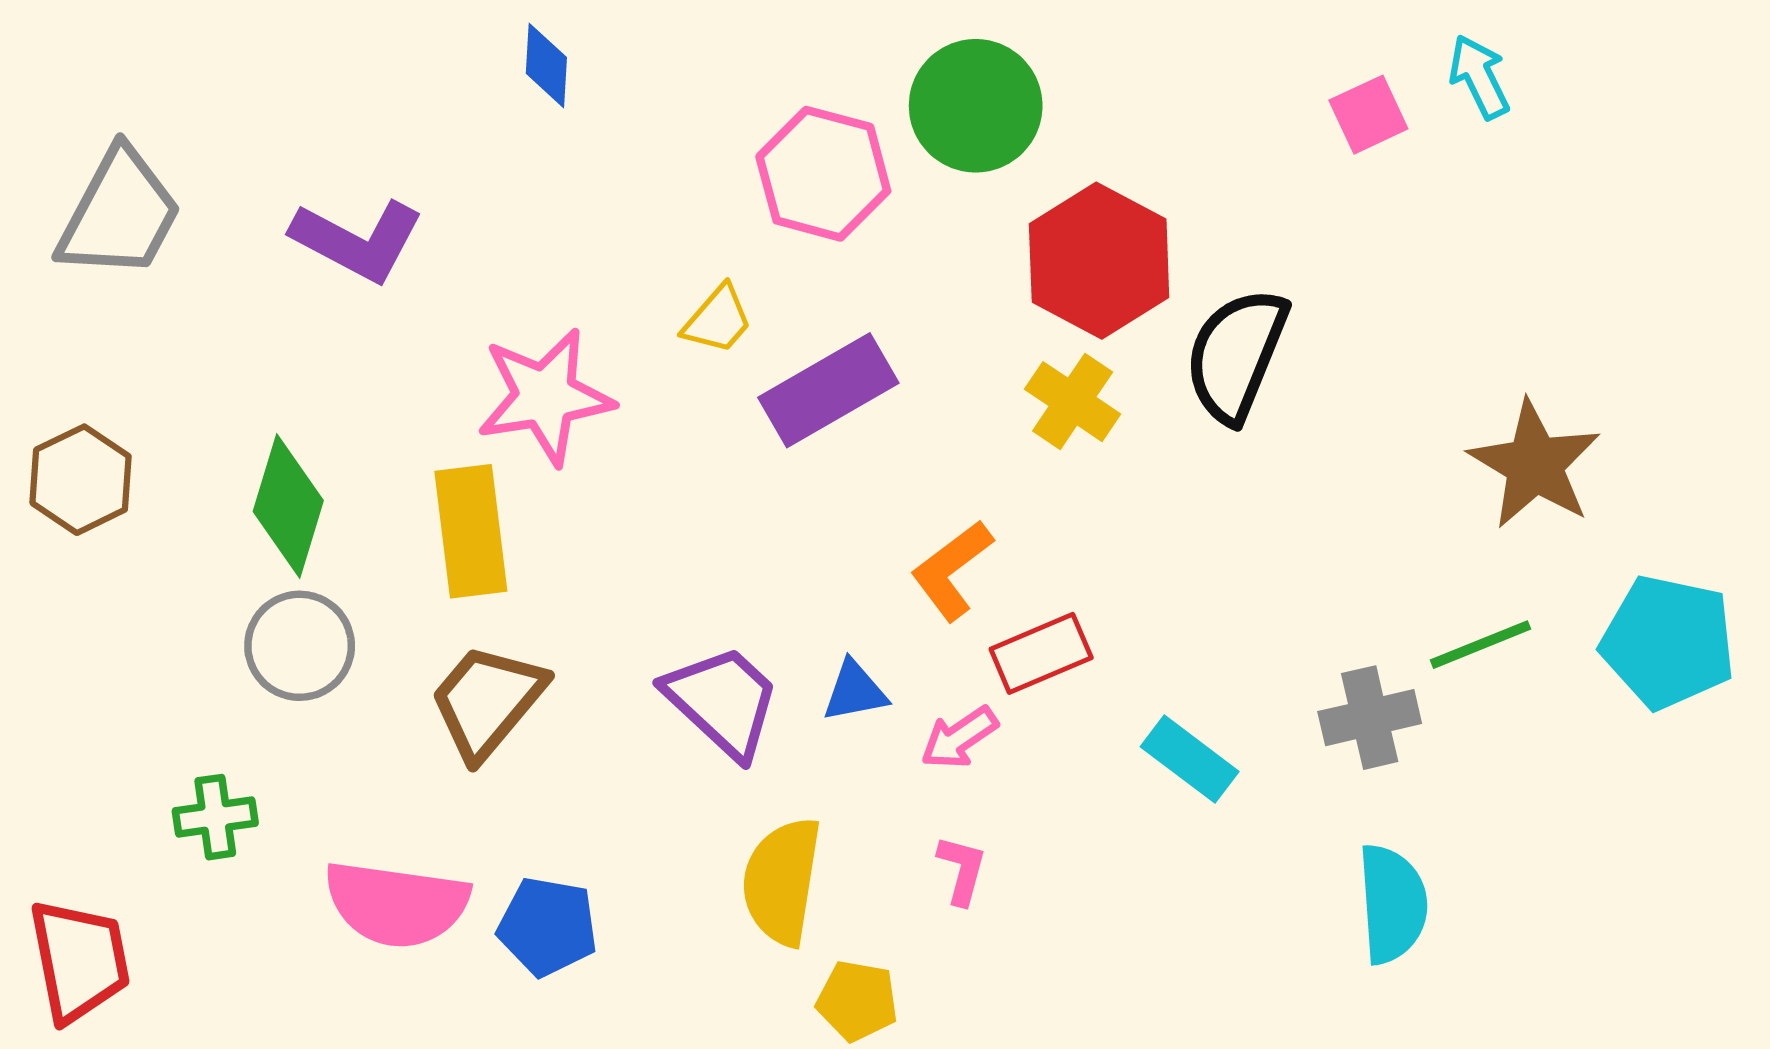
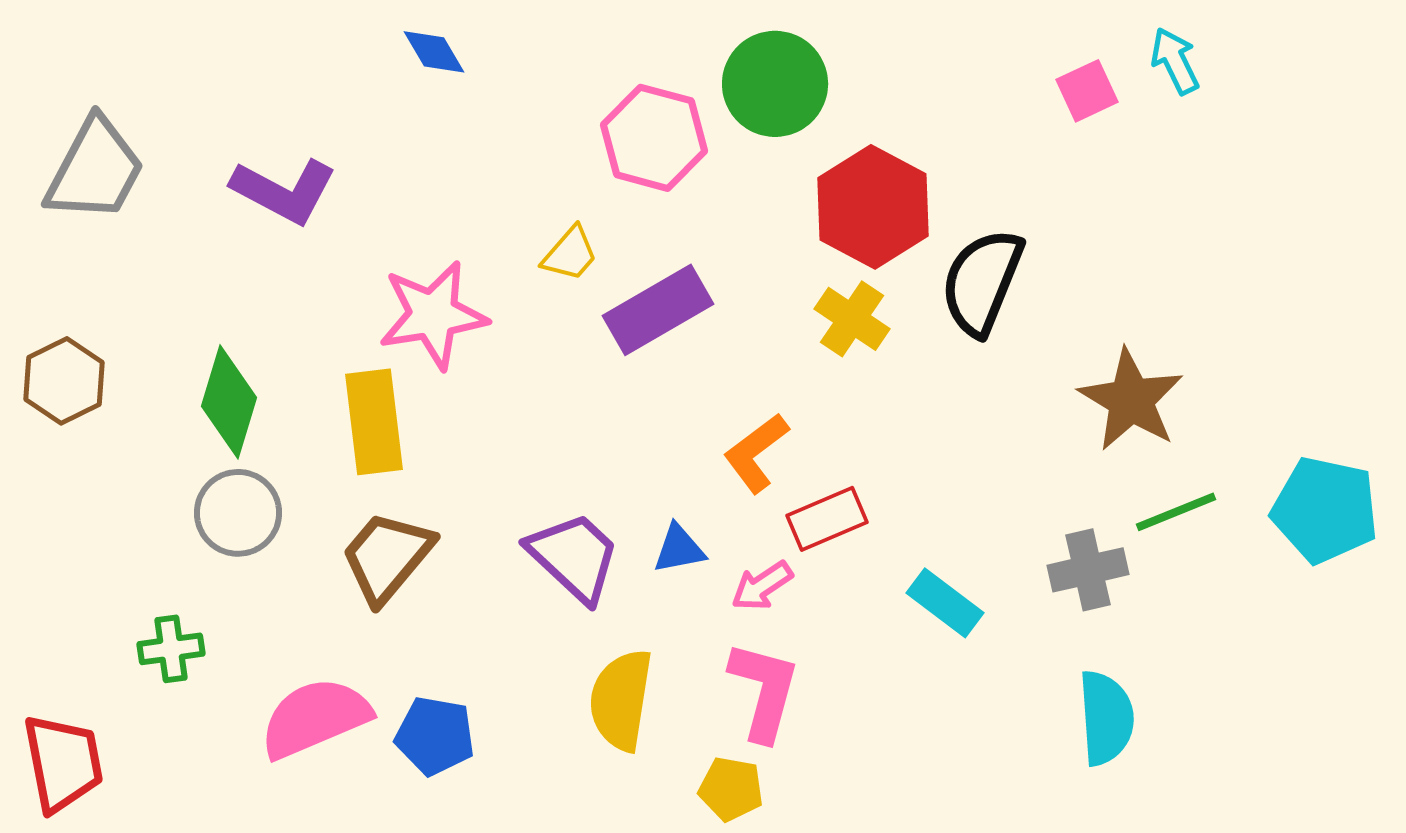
blue diamond: (546, 65) -> (434, 52), turned -34
brown star: (1535, 465) -> (1131, 400), moved
pink L-shape: (962, 870) -> (764, 691), size x1.8
pink semicircle: (397, 904) -> (315, 718), turned 149
yellow pentagon: (857, 1001) -> (731, 789), moved

